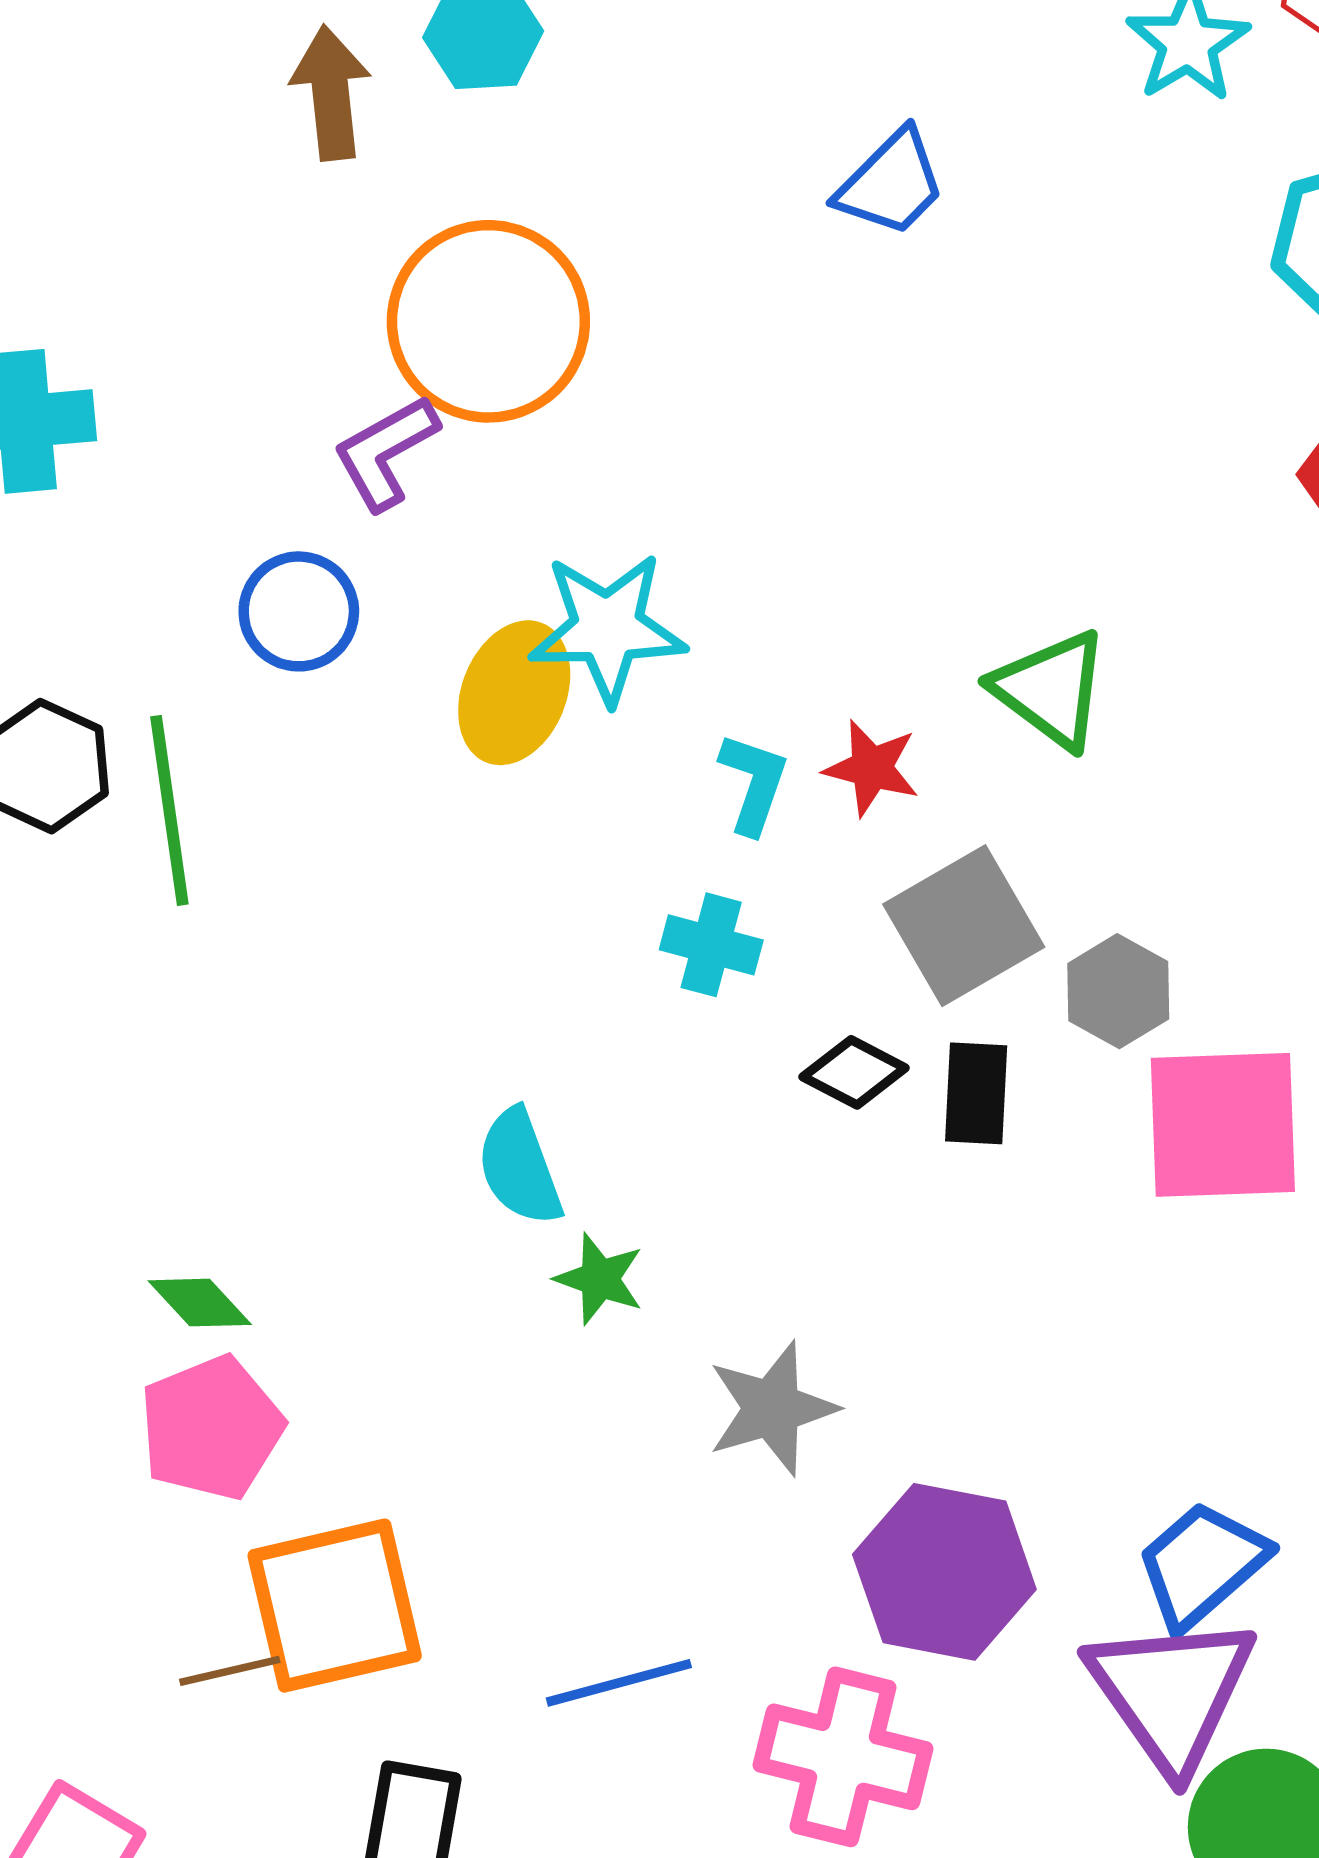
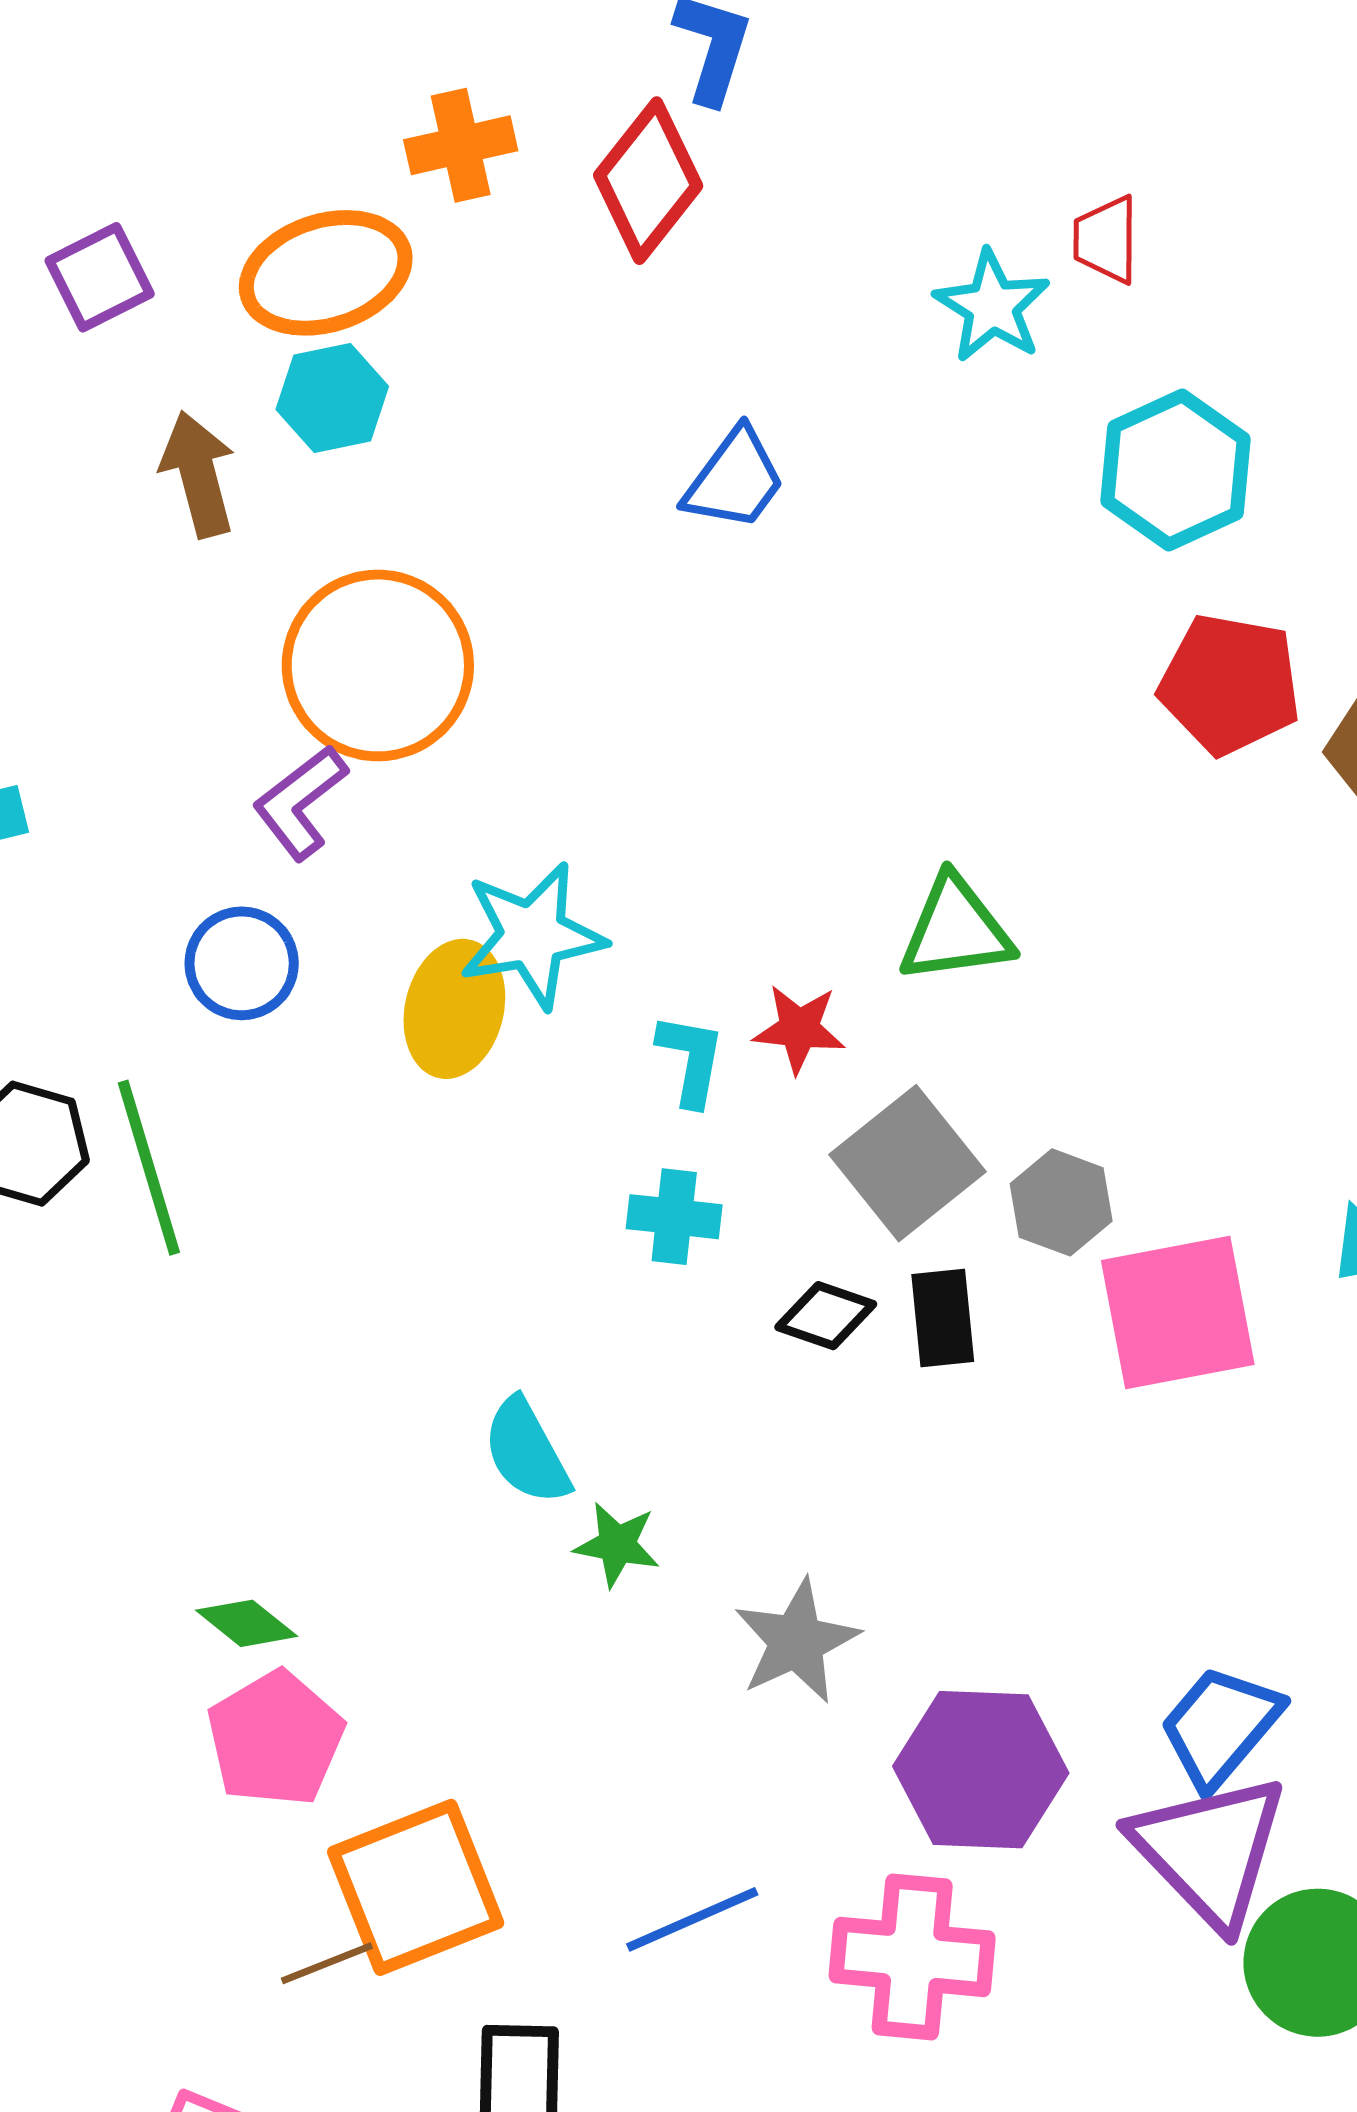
green triangle: (1051, 689) -> (956, 930), turned -36

